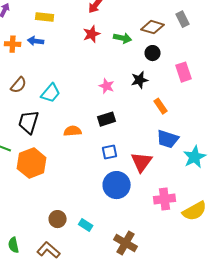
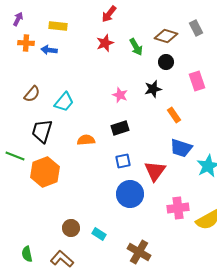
green arrow: (123, 38) -> (136, 47), turned 48
orange cross: (13, 44) -> (26, 43), moved

